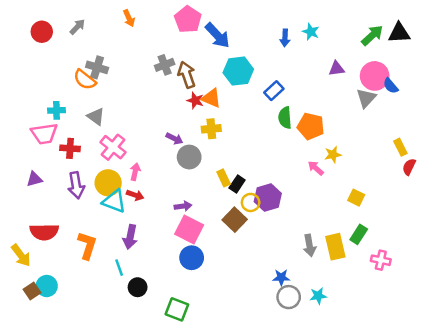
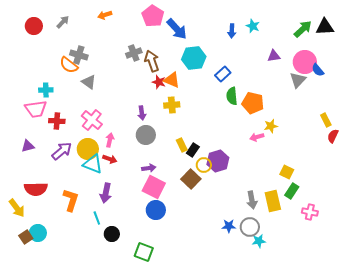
orange arrow: (129, 18) -> (105, 15), turned 96
gray triangle: (96, 116) -> (89, 82), moved
purple arrow: (174, 139) -> (142, 113), turned 56
gray circle: (189, 157) -> (146, 135), moved
pink arrow: (316, 168) -> (257, 137), turned -56
purple arrow: (76, 185) -> (62, 151), turned -120
yellow square: (356, 198) -> (287, 172), moved
gray circle: (289, 297) -> (250, 227), moved

